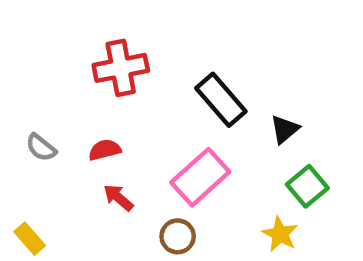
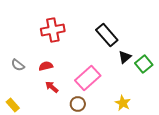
black rectangle: (221, 100) -> (107, 35), moved
green square: (307, 186) -> (144, 64), moved

